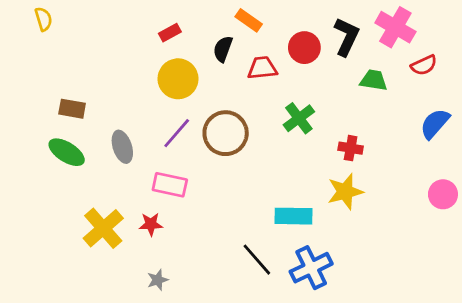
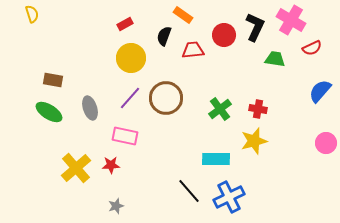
green cross: (299, 118) -> (220, 109), moved

